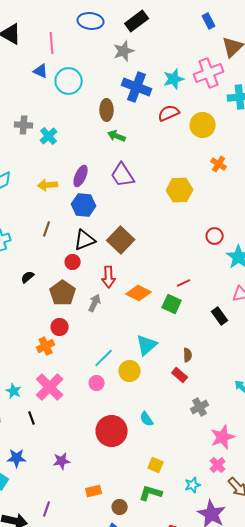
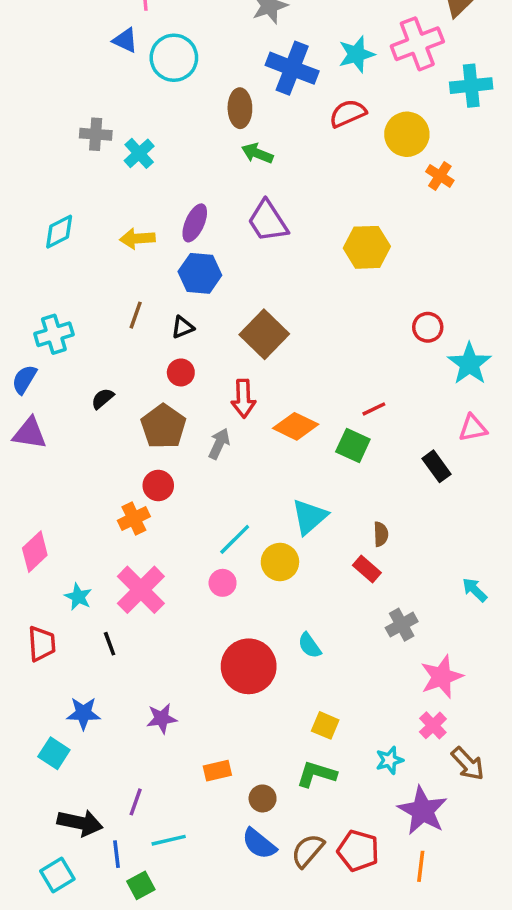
orange cross: (219, 164) -> (440, 176), moved
black triangle: (85, 240) -> (183, 327), moved, size x0.6

